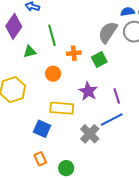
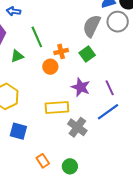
orange circle: (53, 74) -> (50, 67), moved
blue square: (42, 129) -> (18, 131), moved
gray cross: (90, 134) -> (77, 127), moved

